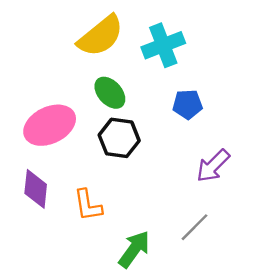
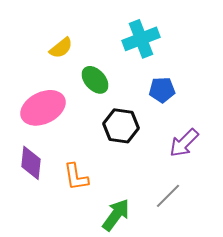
yellow semicircle: (101, 36) -> (61, 48), moved, size x0.6
black hexagon: (119, 138) -> (121, 126), moved

